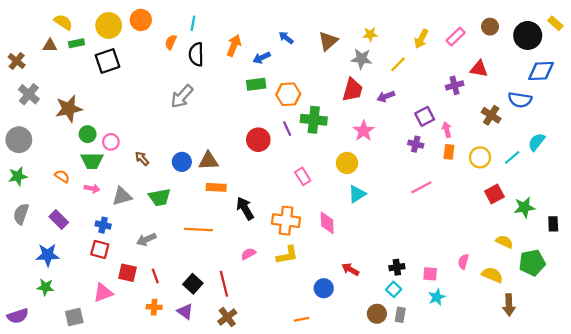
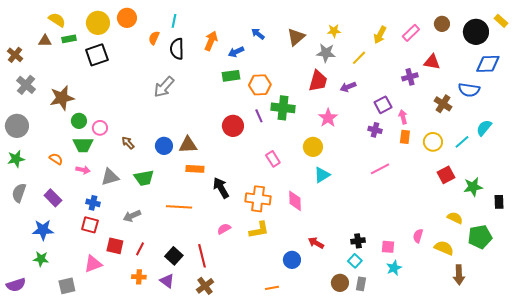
red line: (155, 276) -> (140, 249), turned 48

